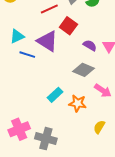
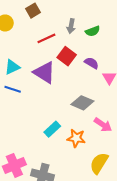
purple semicircle: (90, 45) -> (91, 63), moved
blue line: (27, 55) -> (13, 89), moved
yellow semicircle: (99, 127) -> (99, 163), size x1.5

